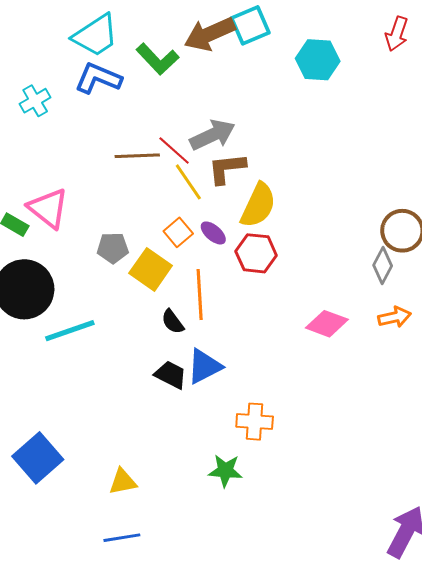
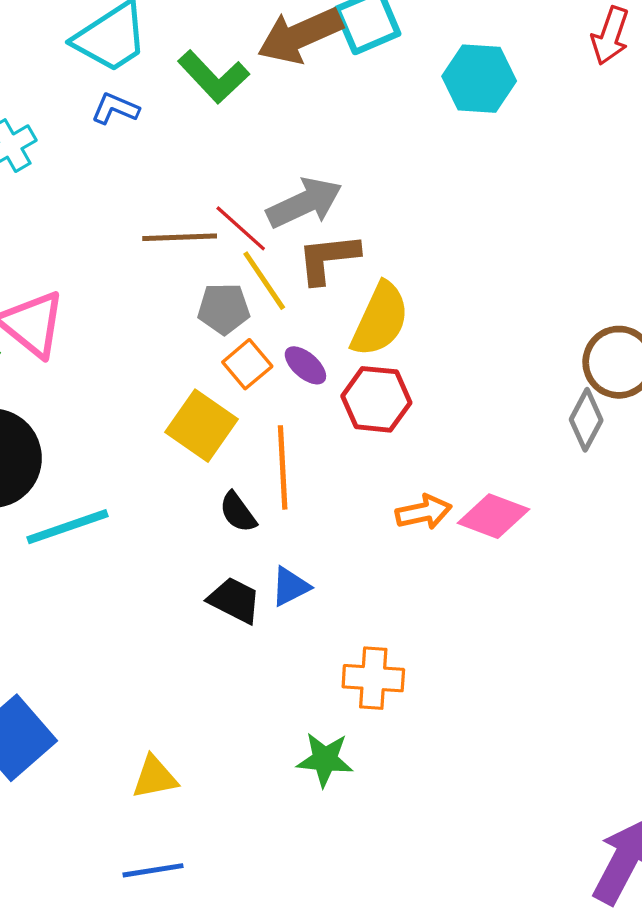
blue L-shape: (98, 78) -> (115, 109), size x0.6
gray pentagon: (113, 248) -> (224, 309), moved
orange arrow: (395, 317) -> (424, 512), moved
blue triangle: (204, 366) -> (290, 587), size x0.7

